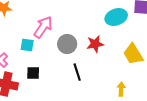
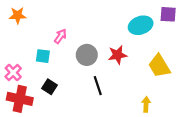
pink arrow: (43, 27) -> (60, 36), size x0.6
black square: (33, 73) -> (49, 87), turned 32

